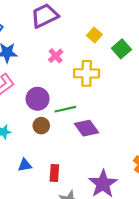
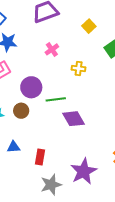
yellow square: (94, 35) -> (89, 26), moved
yellow cross: (87, 73) -> (79, 68), size x0.6
brown circle: (41, 126) -> (21, 111), moved

